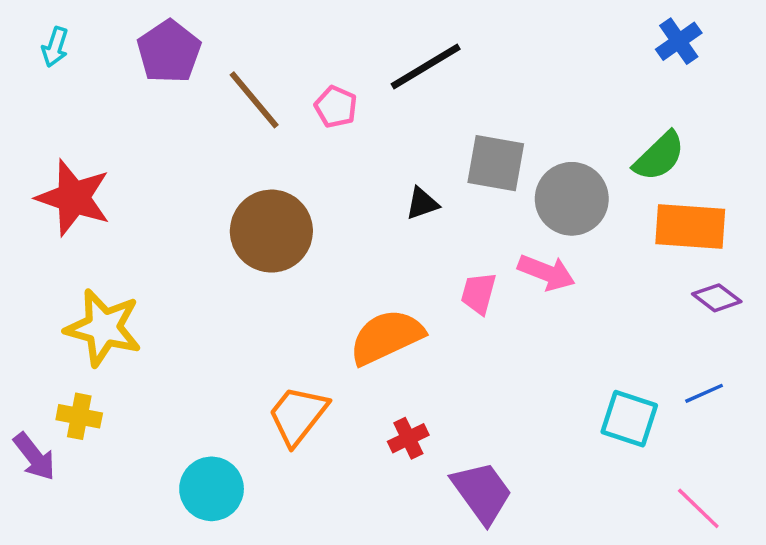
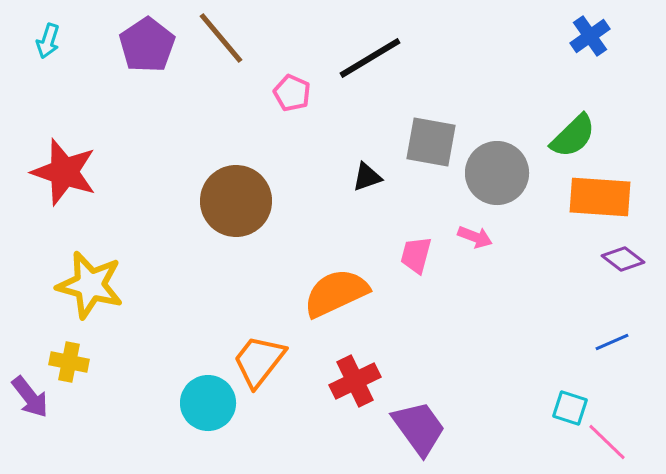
brown line: (254, 100) -> (221, 38), moved
pink arrow: (546, 272) -> (475, 237), size x0.7
cyan square: (629, 419) -> (570, 408), moved, size x0.7
red cross: (408, 438) -> (355, 381), size x1.4
cyan circle: (212, 489) -> (208, 403), moved

